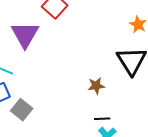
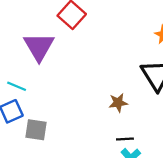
gray square: (22, 110) -> (36, 130), turned -30

